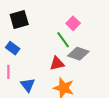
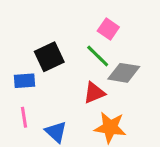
black square: (19, 19) -> (49, 57), moved
blue rectangle: (13, 48) -> (25, 81), turned -32

